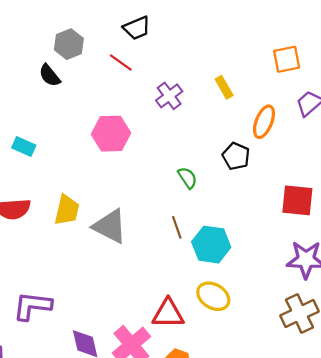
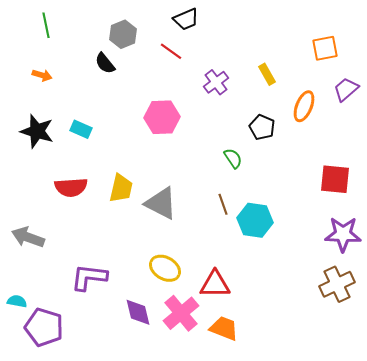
black pentagon: (236, 156) -> (262, 127), moved
yellow ellipse: (213, 296) -> (165, 268), moved

